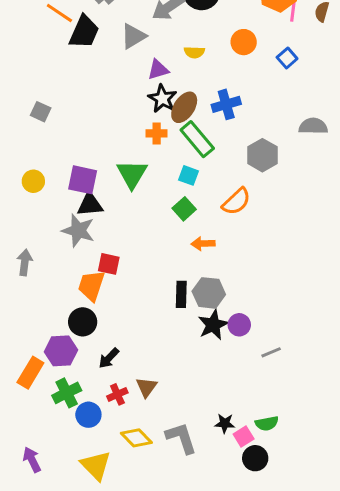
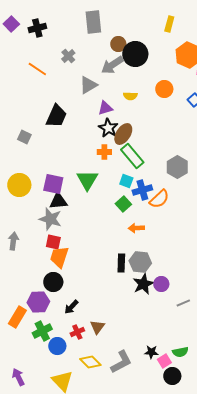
black trapezoid: (84, 32) -> (56, 116), moved
blue cross: (226, 104) -> (142, 190), moved
yellow circle: (33, 181) -> (19, 185), size x1.5
red square: (109, 264) -> (53, 242), moved
gray L-shape: (181, 438) -> (121, 362), turned 80

